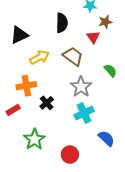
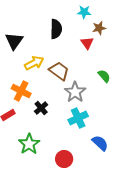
black triangle: (19, 35) -> (14, 41), turned -30
brown trapezoid: (73, 56) -> (59, 71), moved
orange cross: (26, 86) -> (21, 91), turned 36

